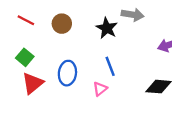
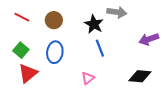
blue line: (110, 66) -> (100, 48), moved
blue ellipse: (67, 73) -> (55, 52), moved

